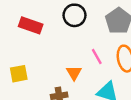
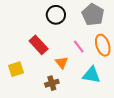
red rectangle: (31, 25) -> (39, 45), moved, turned 36

